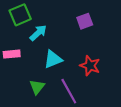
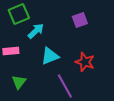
green triangle: (37, 87) -> (19, 82), moved

